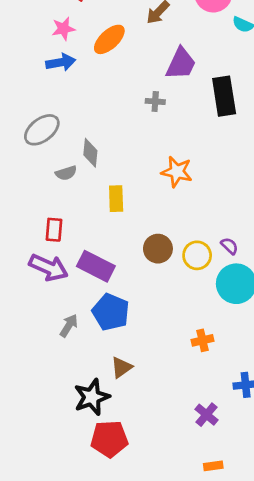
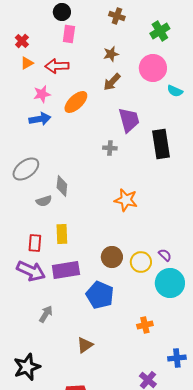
purple trapezoid: (181, 64) -> (129, 120), turned -40
yellow rectangle: (116, 199) -> (62, 234), moved
purple rectangle: (96, 266) -> (66, 270), turned -36
blue pentagon: (111, 312) -> (100, 295), moved
black star: (92, 397) -> (27, 367), moved

